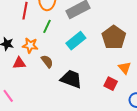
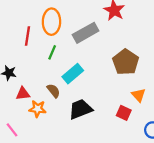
cyan rectangle: (76, 41) -> (73, 74), moved
orange star: (30, 45) -> (38, 109), moved
black trapezoid: (71, 79) -> (80, 109), turned -40

